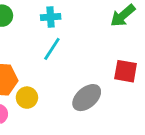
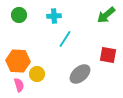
cyan line: (52, 49) -> (65, 39), moved

